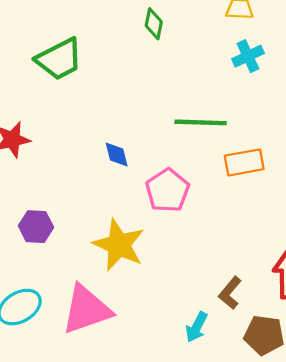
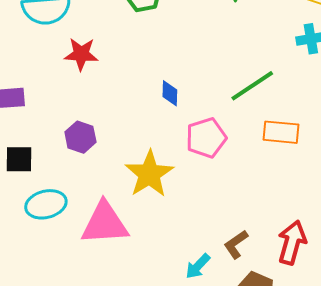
green line: (201, 122) -> (252, 86), turned -51

